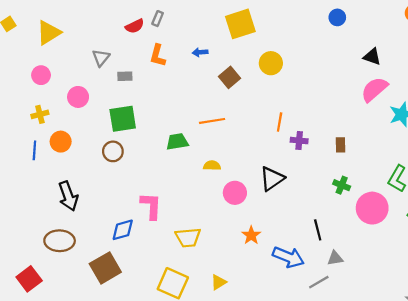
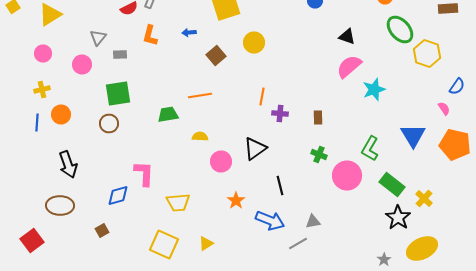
pink circle: (78, 97) -> (82, 64), moved
black line: (318, 230) -> (280, 186), moved
brown square: (105, 268) -> (102, 230), size x0.5

